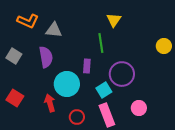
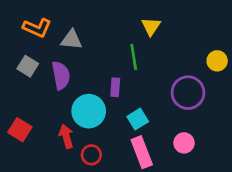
gray square: (14, 56) -> (28, 66), moved
purple circle: (122, 74) -> (188, 93), moved
red circle: (77, 117) -> (91, 155), moved

